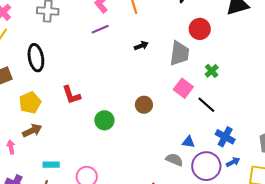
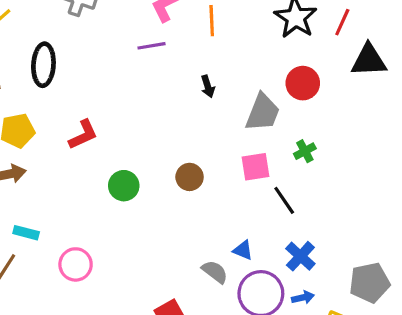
black arrow: (141, 46) -> (208, 86), turned 80
pink square: (183, 88) -> (255, 167), turned 30
red L-shape: (71, 95) -> (83, 135), turned -110

